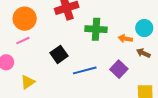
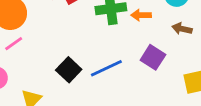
orange arrow: (125, 39) -> (141, 15), moved
black square: (59, 54) -> (69, 70), moved

